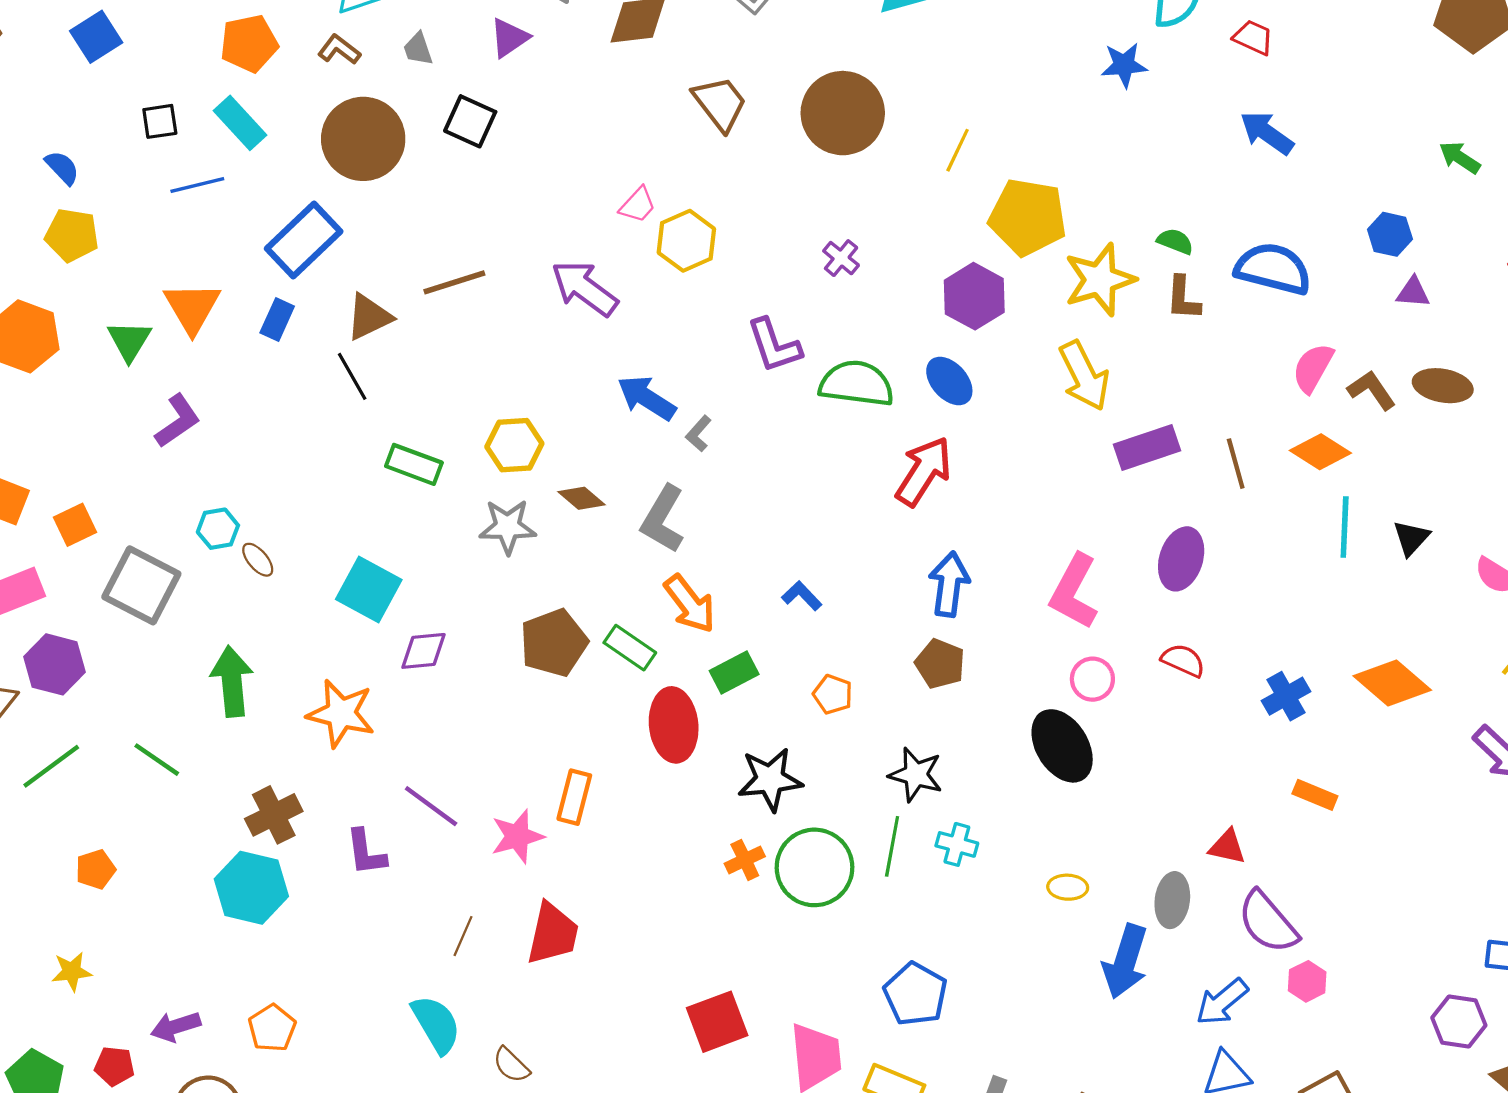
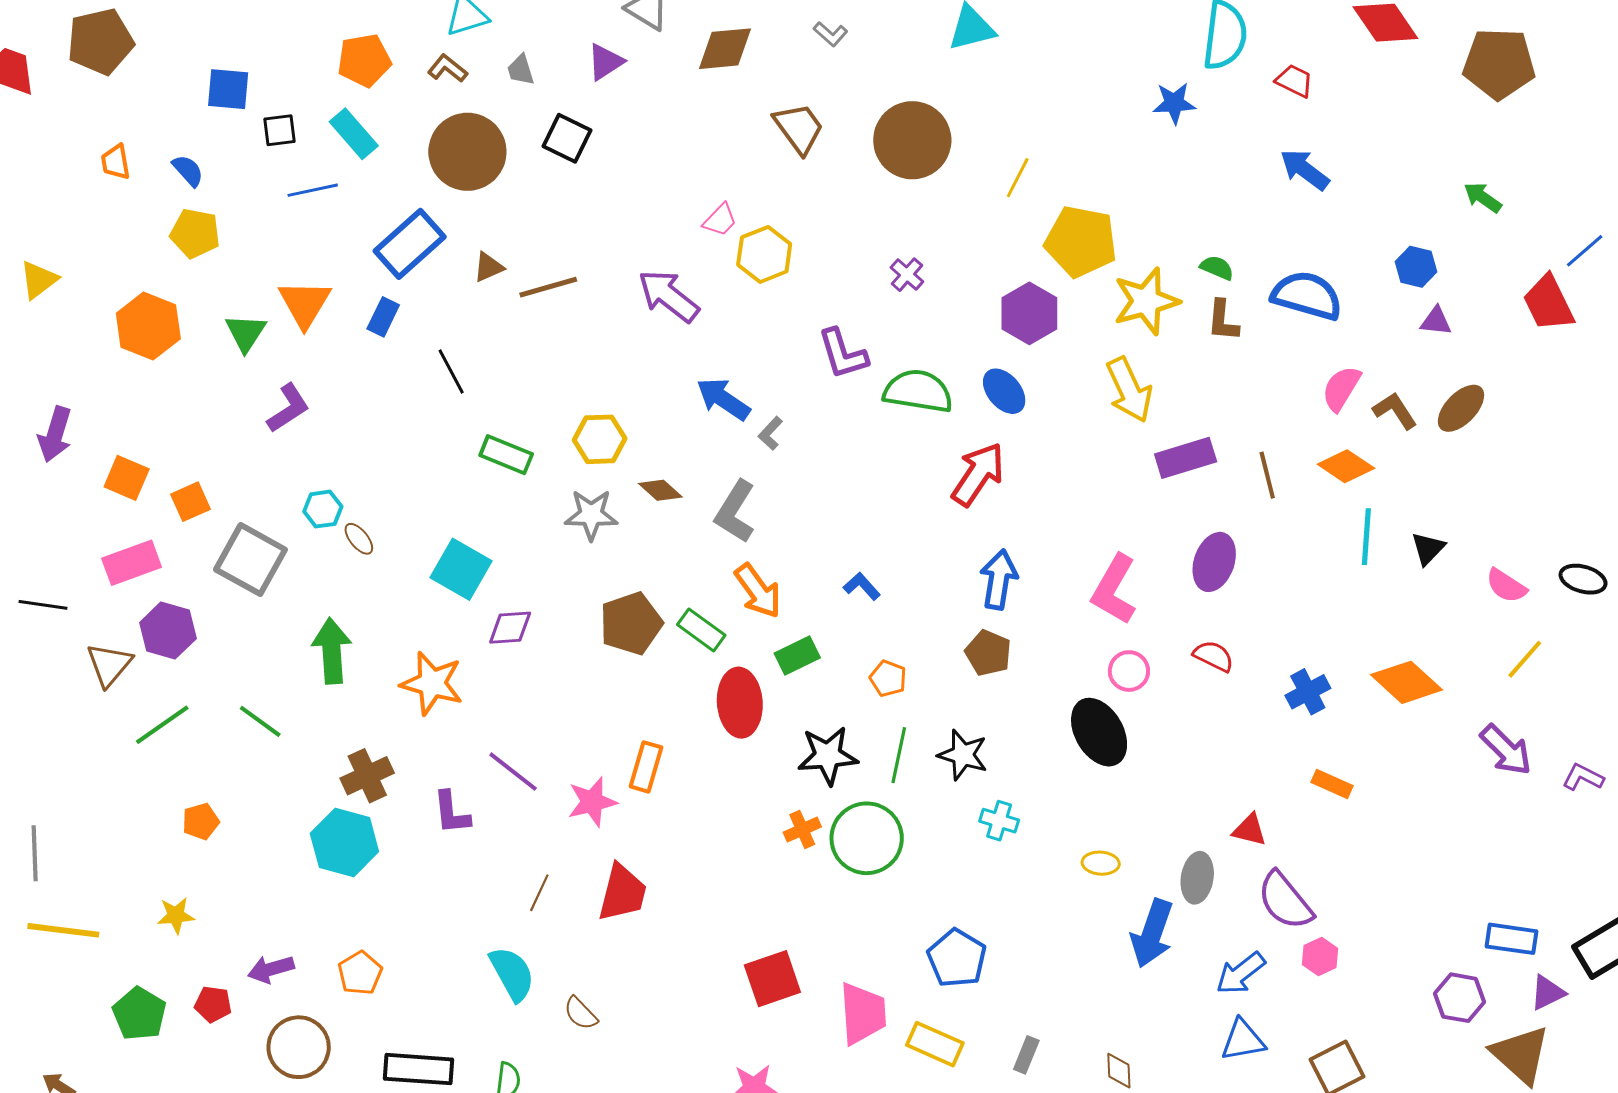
blue square: (96, 37) -> (228, 89), moved, turned 36
brown triangle: (369, 317) -> (488, 267), moved, size x0.7
brown ellipse: (1443, 386) -> (1461, 408), turned -58
green line: (892, 846) -> (899, 755), moved

